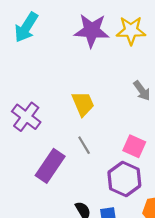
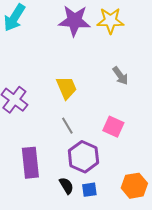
purple rectangle: (50, 166) -> (30, 163), moved, turned -40
purple hexagon: (124, 179) -> (83, 157), moved

